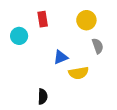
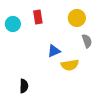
cyan circle: (19, 36) -> (13, 24), moved
black semicircle: (43, 97) -> (24, 86), moved

